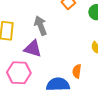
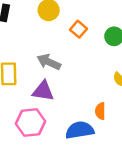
gray arrow: (41, 26) -> (49, 62), turned -36

